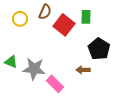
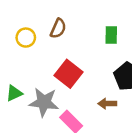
red square: (64, 25) -> (68, 74), moved
green triangle: (11, 62) -> (14, 93), turned -48

